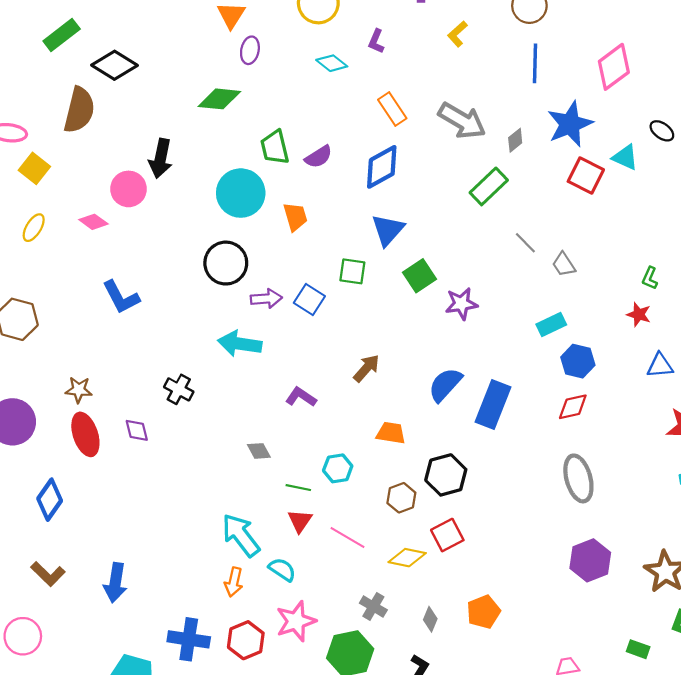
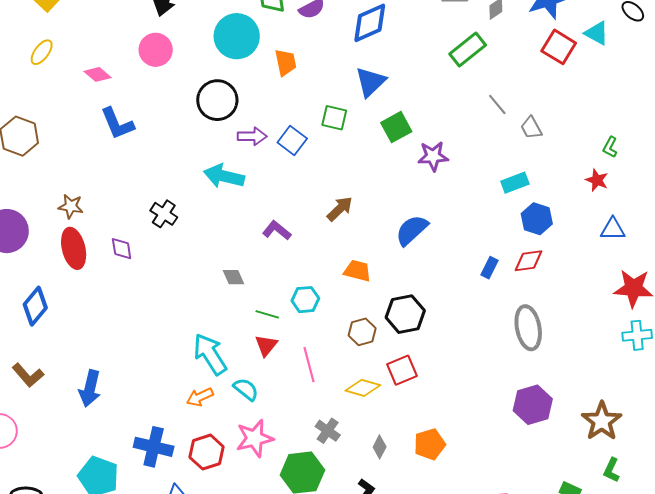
pink circle: (129, 189) -> (156, 50), moved
pink diamond: (93, 222) -> (98, 74), moved
blue rectangle: (493, 404) -> (489, 268), moved, size x0.5
pink line: (347, 538) -> (309, 365), turned 40
orange arrow: (234, 582) -> (200, 397), turned 48

